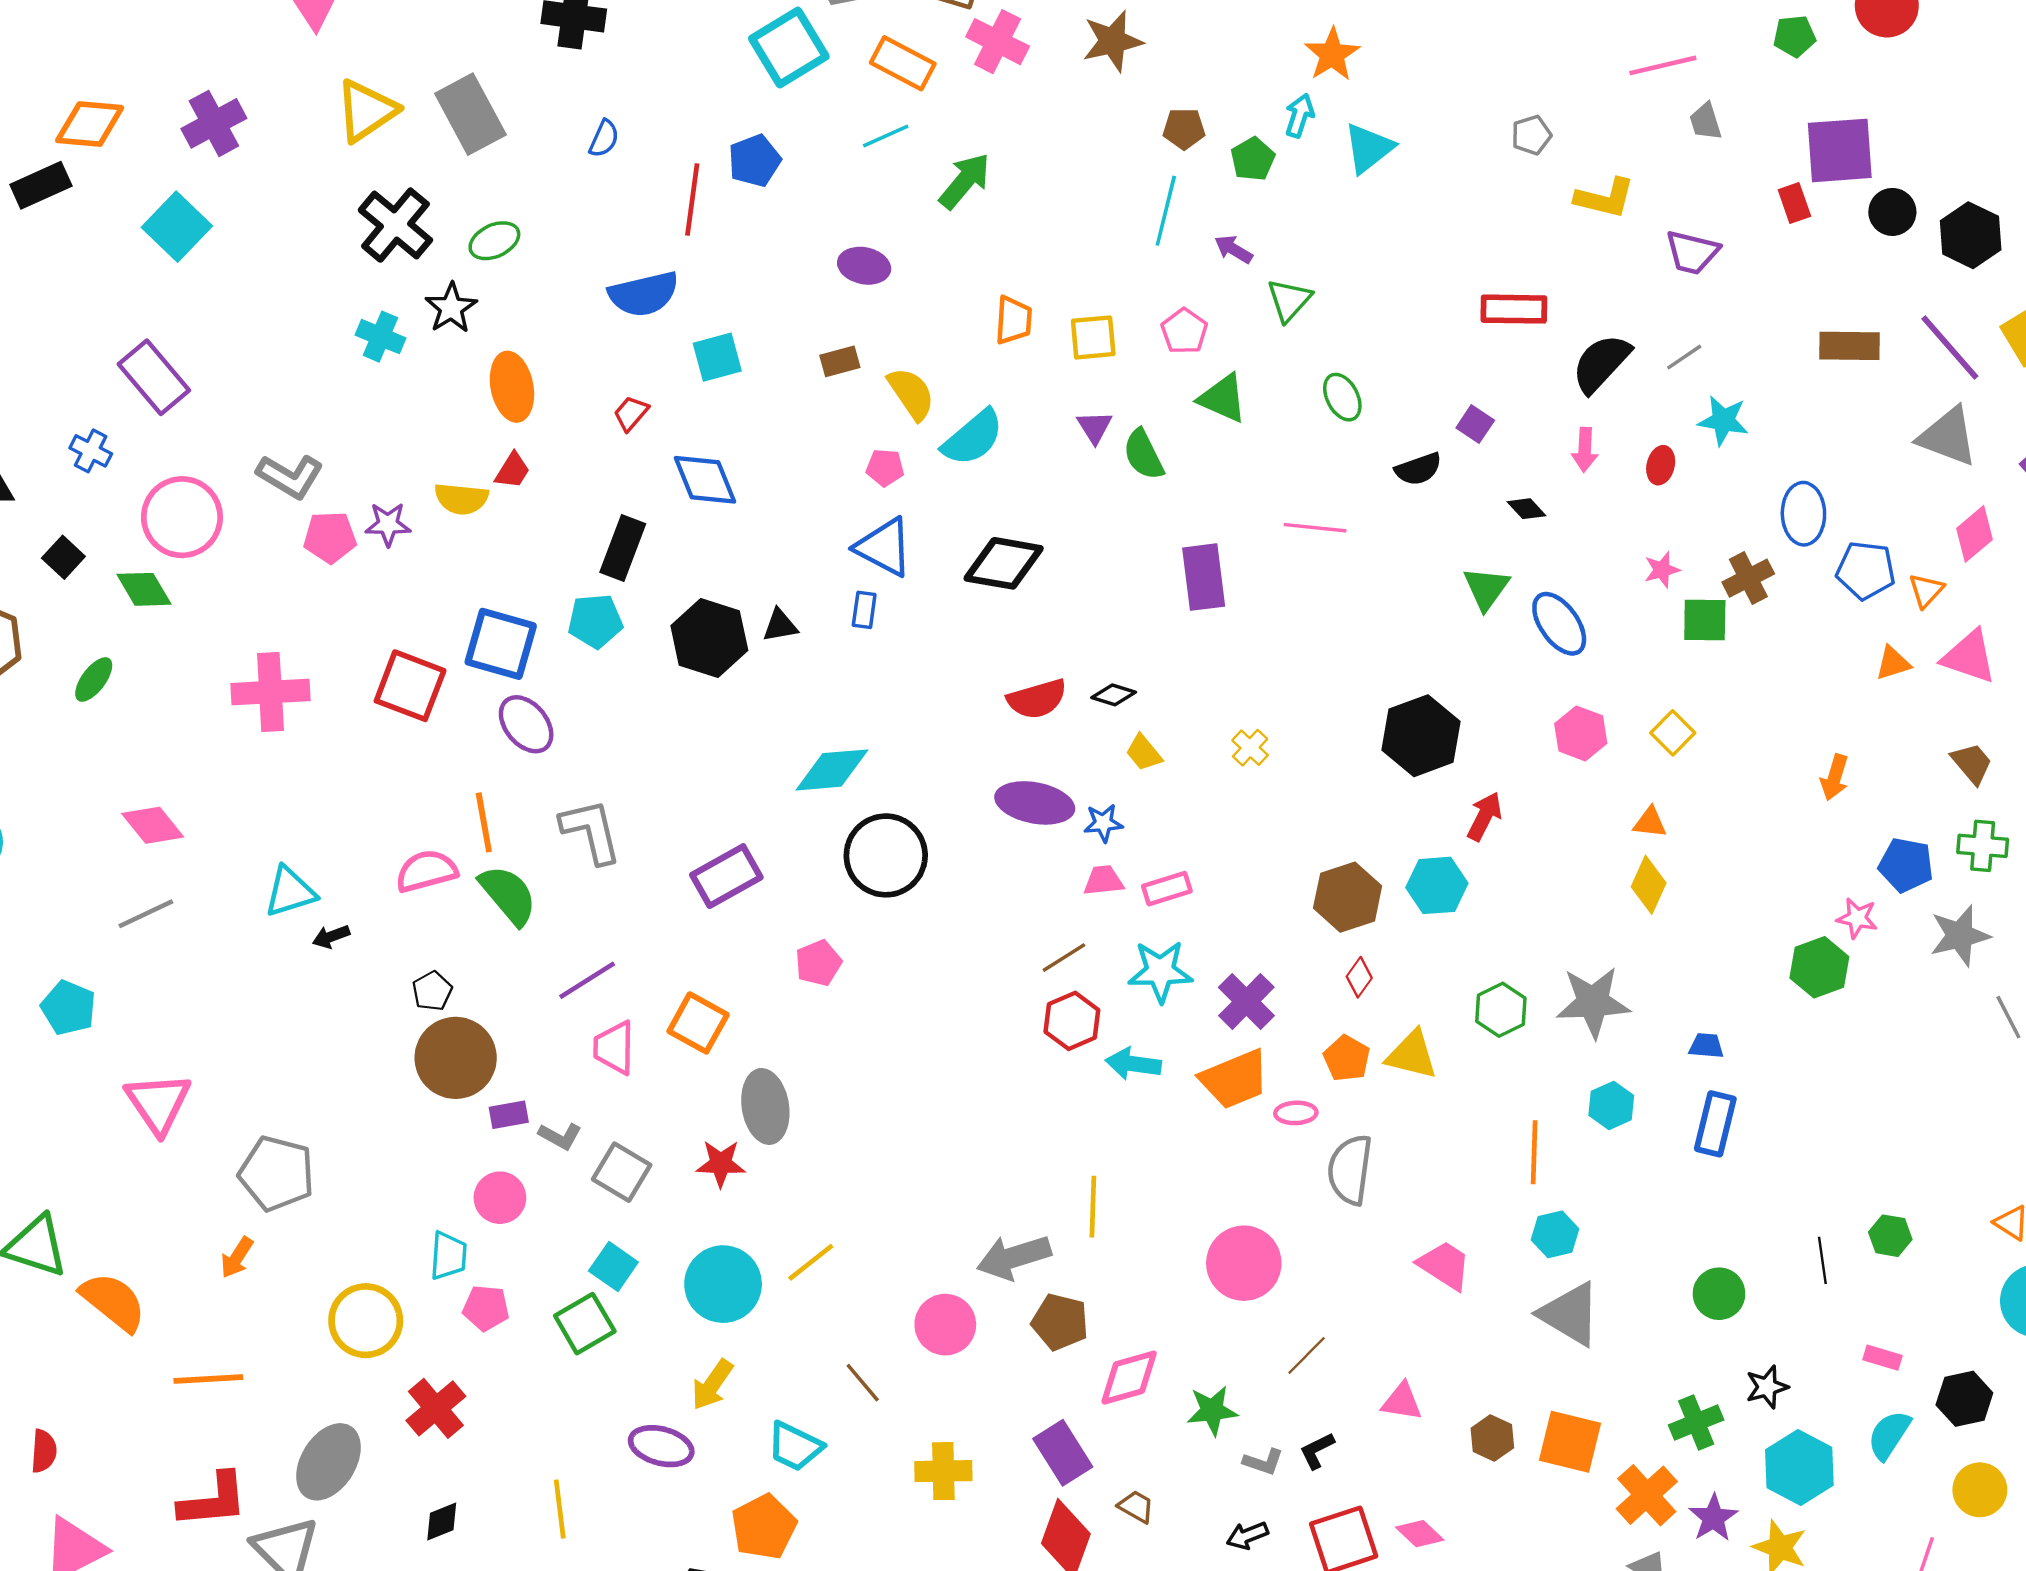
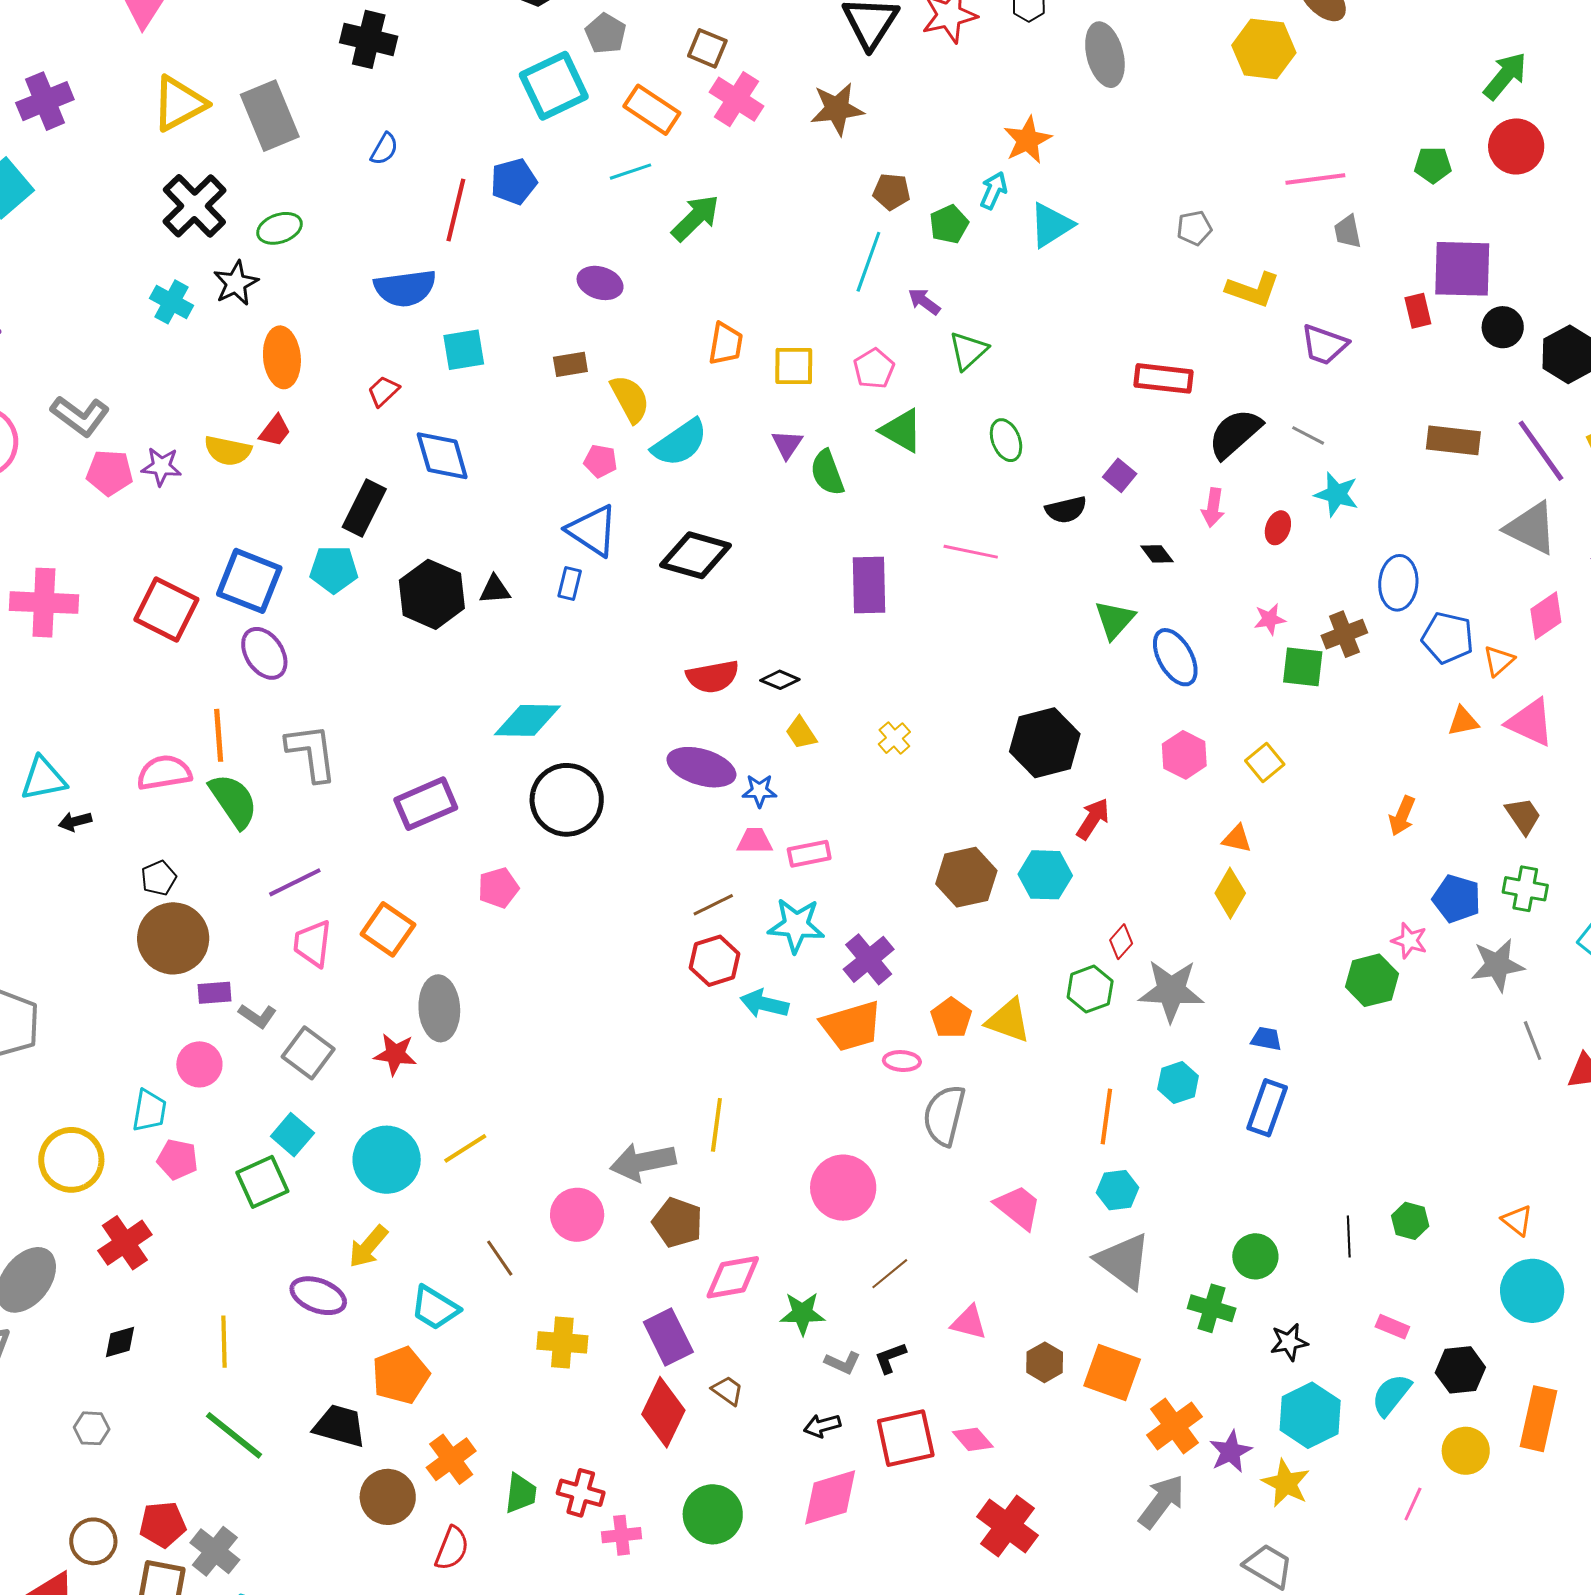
gray line: (1684, 357) -> (1308, 435), turned 56
red diamond: (1359, 977) -> (1121, 942), moved
green cross: (1696, 1422) -> (1212, 1308), moved, turned 33

